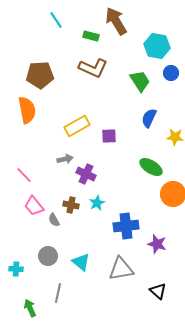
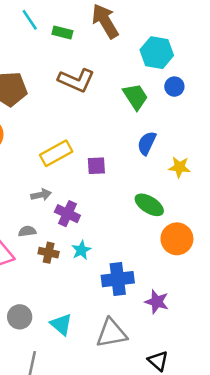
green rectangle: (91, 36) -> (62, 32), moved
gray semicircle: (54, 220) -> (27, 231), moved, turned 112

